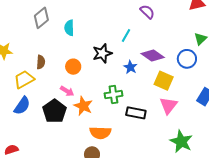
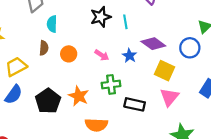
cyan semicircle: (69, 28) -> (52, 24), moved
cyan line: (126, 35) -> (125, 22), turned -40
black star: (102, 53) -> (101, 17), moved
brown semicircle: (41, 62) -> (44, 48), moved
pink arrow: (67, 91) -> (102, 55), moved

